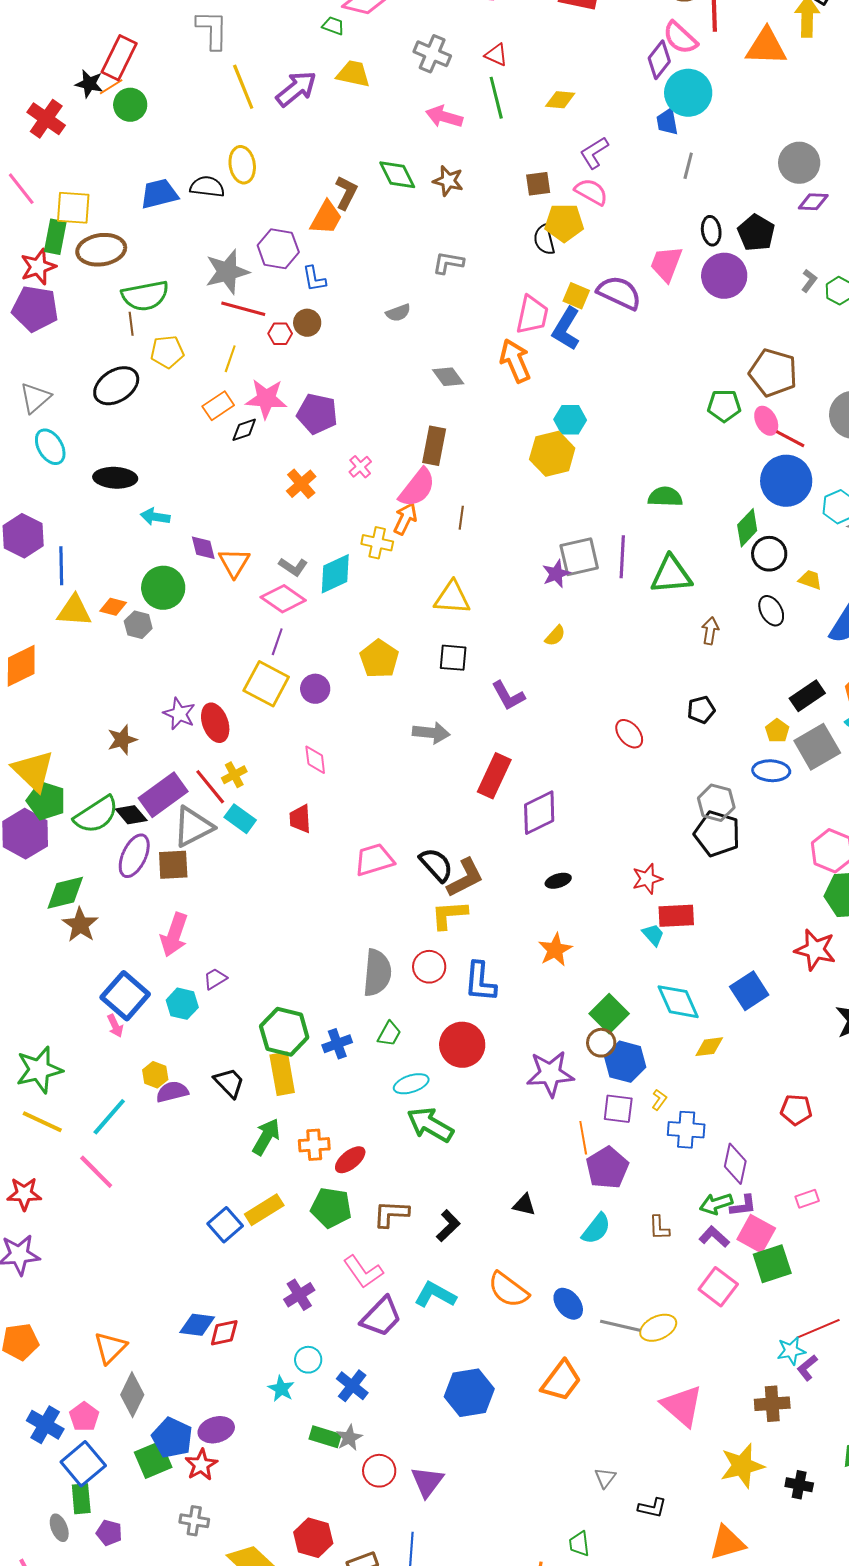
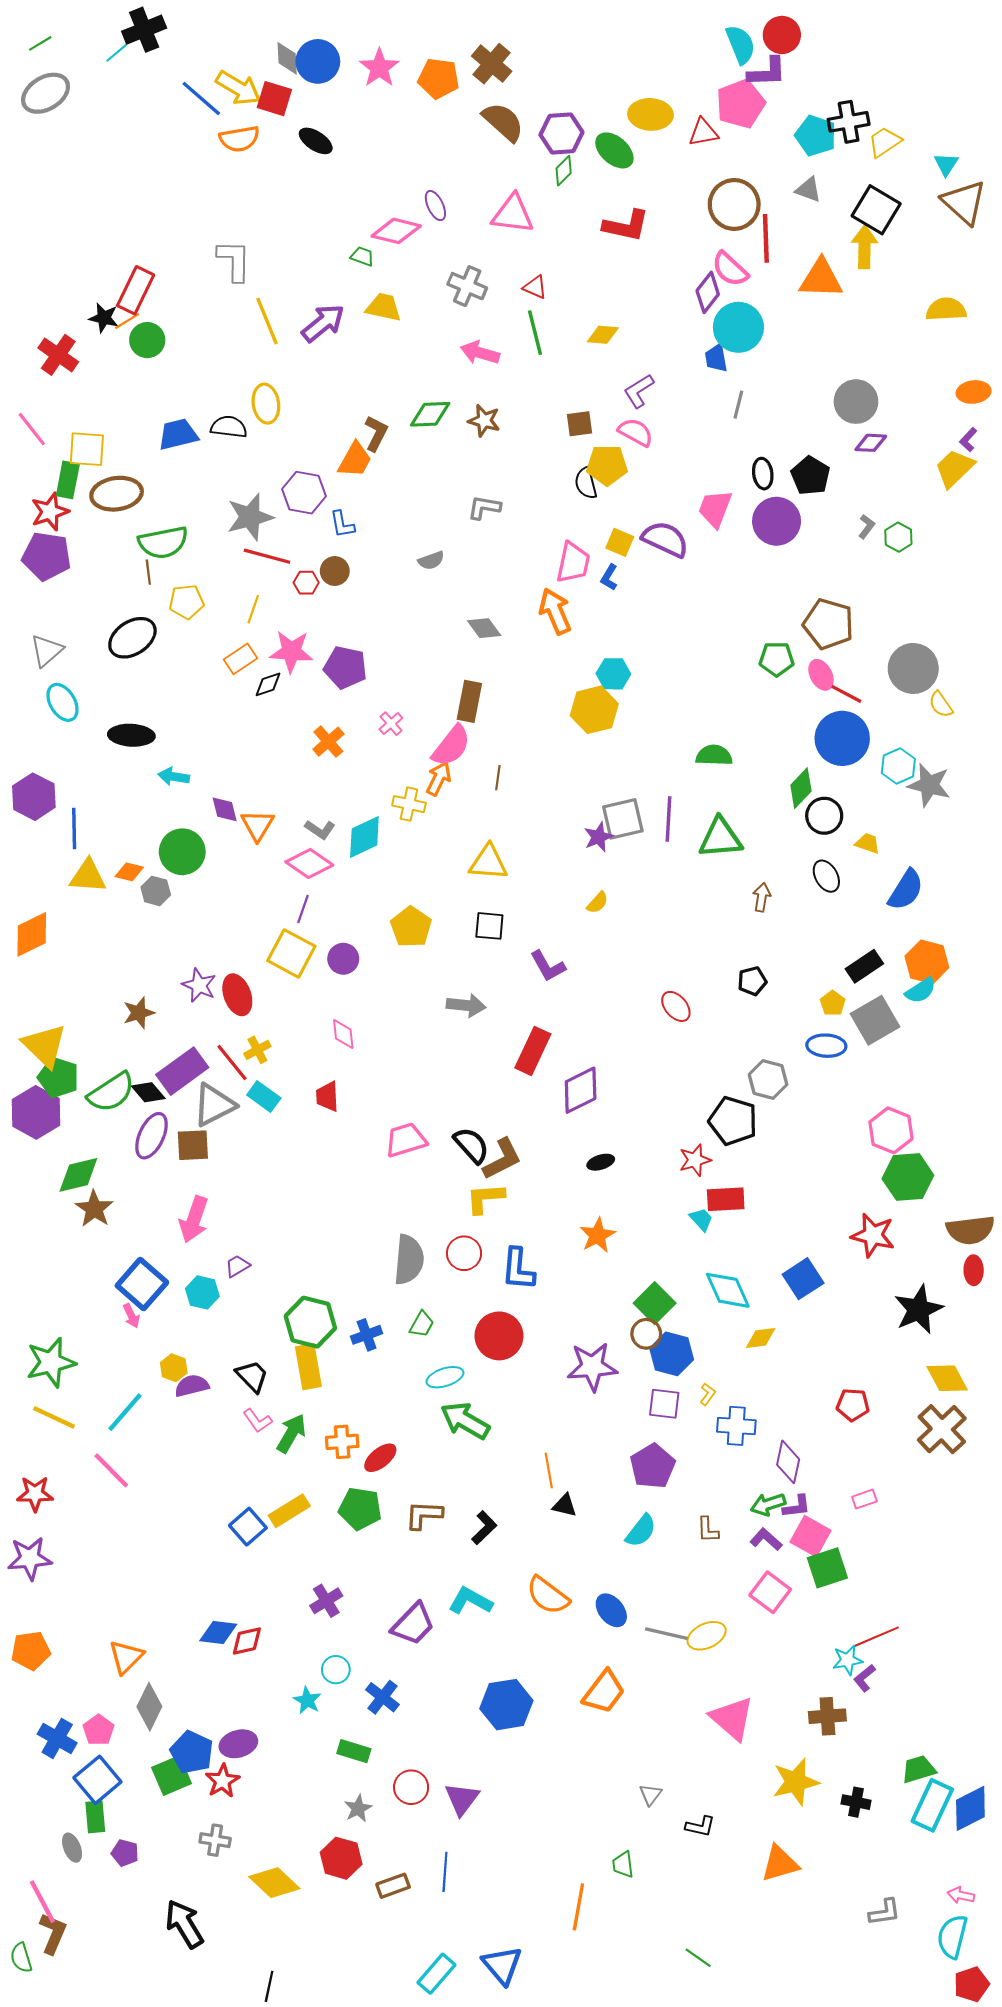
green diamond: (397, 175) -> (430, 414), turned -66
blue L-shape: (566, 329) -> (609, 577), size x0.6
black pentagon: (717, 834) -> (733, 1121), moved
orange line: (583, 1138) -> (549, 1470), moved
pink L-shape: (363, 1272) -> (257, 1421), moved, size x0.7
gray star: (349, 1438) -> (358, 1808), moved

